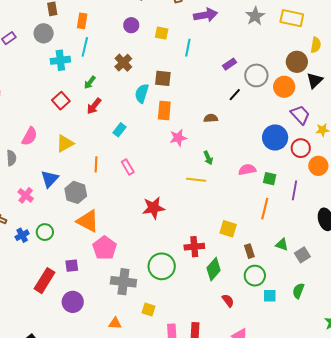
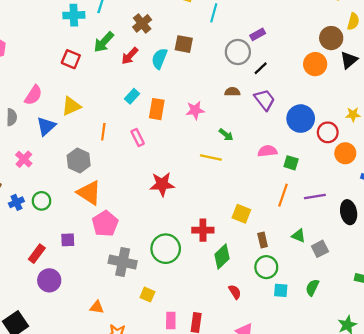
gray circle: (256, 75) -> (238, 52), moved
green arrow: (90, 82) -> (104, 42), size x1.5
red square: (61, 101) -> (71, 59), turned -30
red arrow: (94, 106) -> (130, 56), moved
orange rectangle: (164, 110) -> (157, 109), moved
purple trapezoid: (300, 115) -> (265, 100), moved
green arrow: (208, 158) -> (226, 135), turned -32
blue triangle: (50, 179) -> (46, 126), moved
purple line: (294, 190) -> (315, 197), moved, turned 66
red rectangle: (45, 281) -> (37, 254), size x0.7
purple circle: (73, 302) -> (49, 280), moved
orange triangle: (115, 323) -> (97, 307), moved

